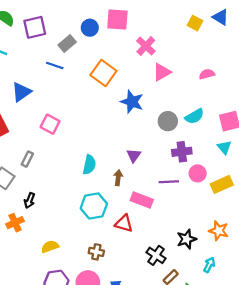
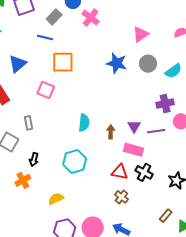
pink cross: (146, 46) -> (91, 18), moved
orange square: (103, 73) -> (63, 62), moved, turned -30
gray circle: (168, 121) -> (148, 64), moved
purple triangle: (134, 156) -> (134, 126), moved
gray rectangle: (27, 159) -> (28, 123), turned -32
cyan hexagon: (94, 206) -> (75, 161), moved
brown cross: (96, 252) -> (121, 197), moved, turned 32
black cross: (156, 255) -> (144, 172), moved

